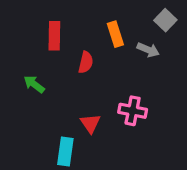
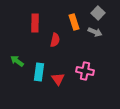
gray square: (165, 20) -> (98, 13), moved
green arrow: (34, 84) -> (17, 61), moved
cyan rectangle: (65, 151) -> (39, 72), moved

